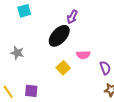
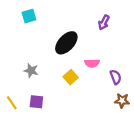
purple arrow: (72, 17) -> (104, 22), moved
gray star: (17, 53) -> (31, 71), moved

